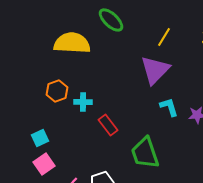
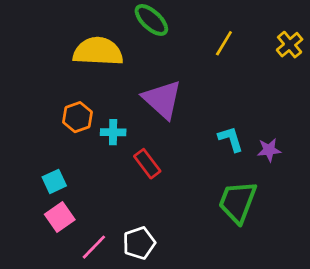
purple triangle: (155, 70) -> (162, 99), moved, turned -32
green trapezoid: (145, 153) -> (238, 202), moved, turned 40

